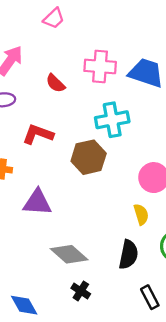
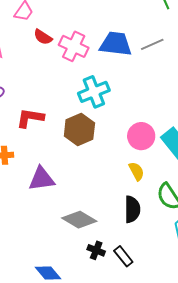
pink cross: (100, 66) -> (74, 46), turned 32
red semicircle: (55, 83) -> (43, 37), moved
black rectangle: (150, 297) -> (123, 256), moved

